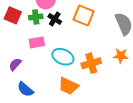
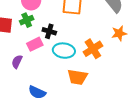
black cross: (55, 19) -> (49, 31), moved
purple semicircle: (15, 64) -> (17, 62), moved

